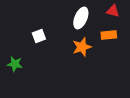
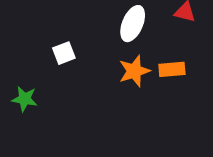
orange rectangle: (109, 35) -> (172, 69), moved

